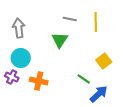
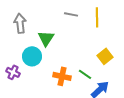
green triangle: (60, 40) -> (46, 38), moved
cyan circle: (21, 58) -> (32, 56), moved
orange cross: (39, 81) -> (62, 76), moved

